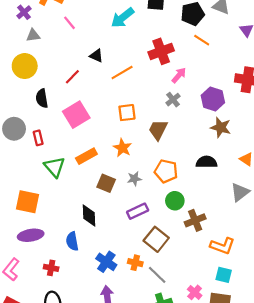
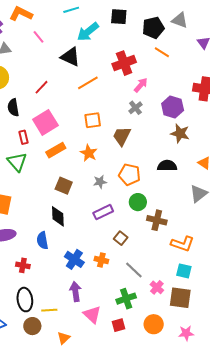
black triangle: (96, 56) -> (70, 57), moved, size x1.5
red rectangle: (38, 138) -> (24, 137), moved
orange rectangle: (86, 156) -> (56, 150), moved
green triangle: (55, 167) -> (17, 162), moved
brown square: (106, 183) -> (64, 186), moved
brown cross: (195, 220) -> (157, 220), turned 36
brown square: (156, 239) -> (121, 238), size x0.6
gray line: (157, 275) -> (134, 270), moved

